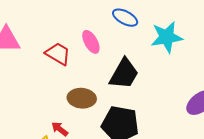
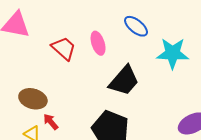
brown ellipse: (82, 98) -> (33, 99), moved

